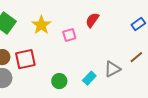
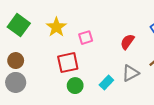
red semicircle: (92, 20) -> (127, 42), moved
red square: (25, 59) -> (68, 63), moved

